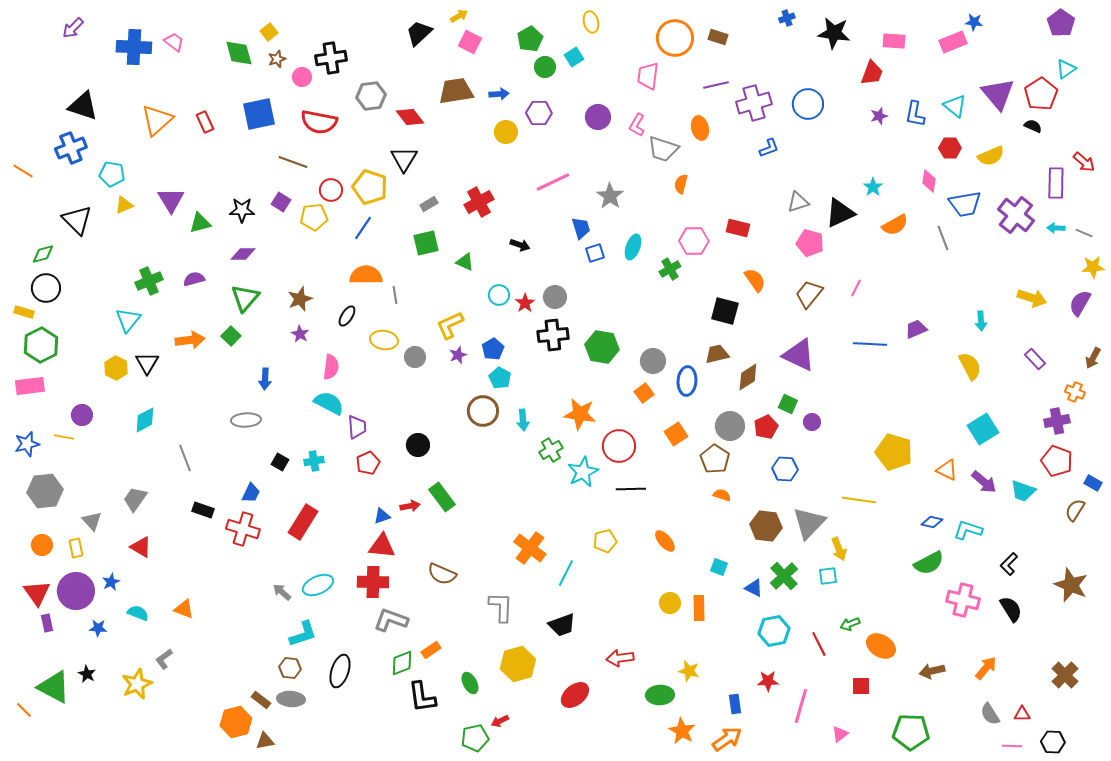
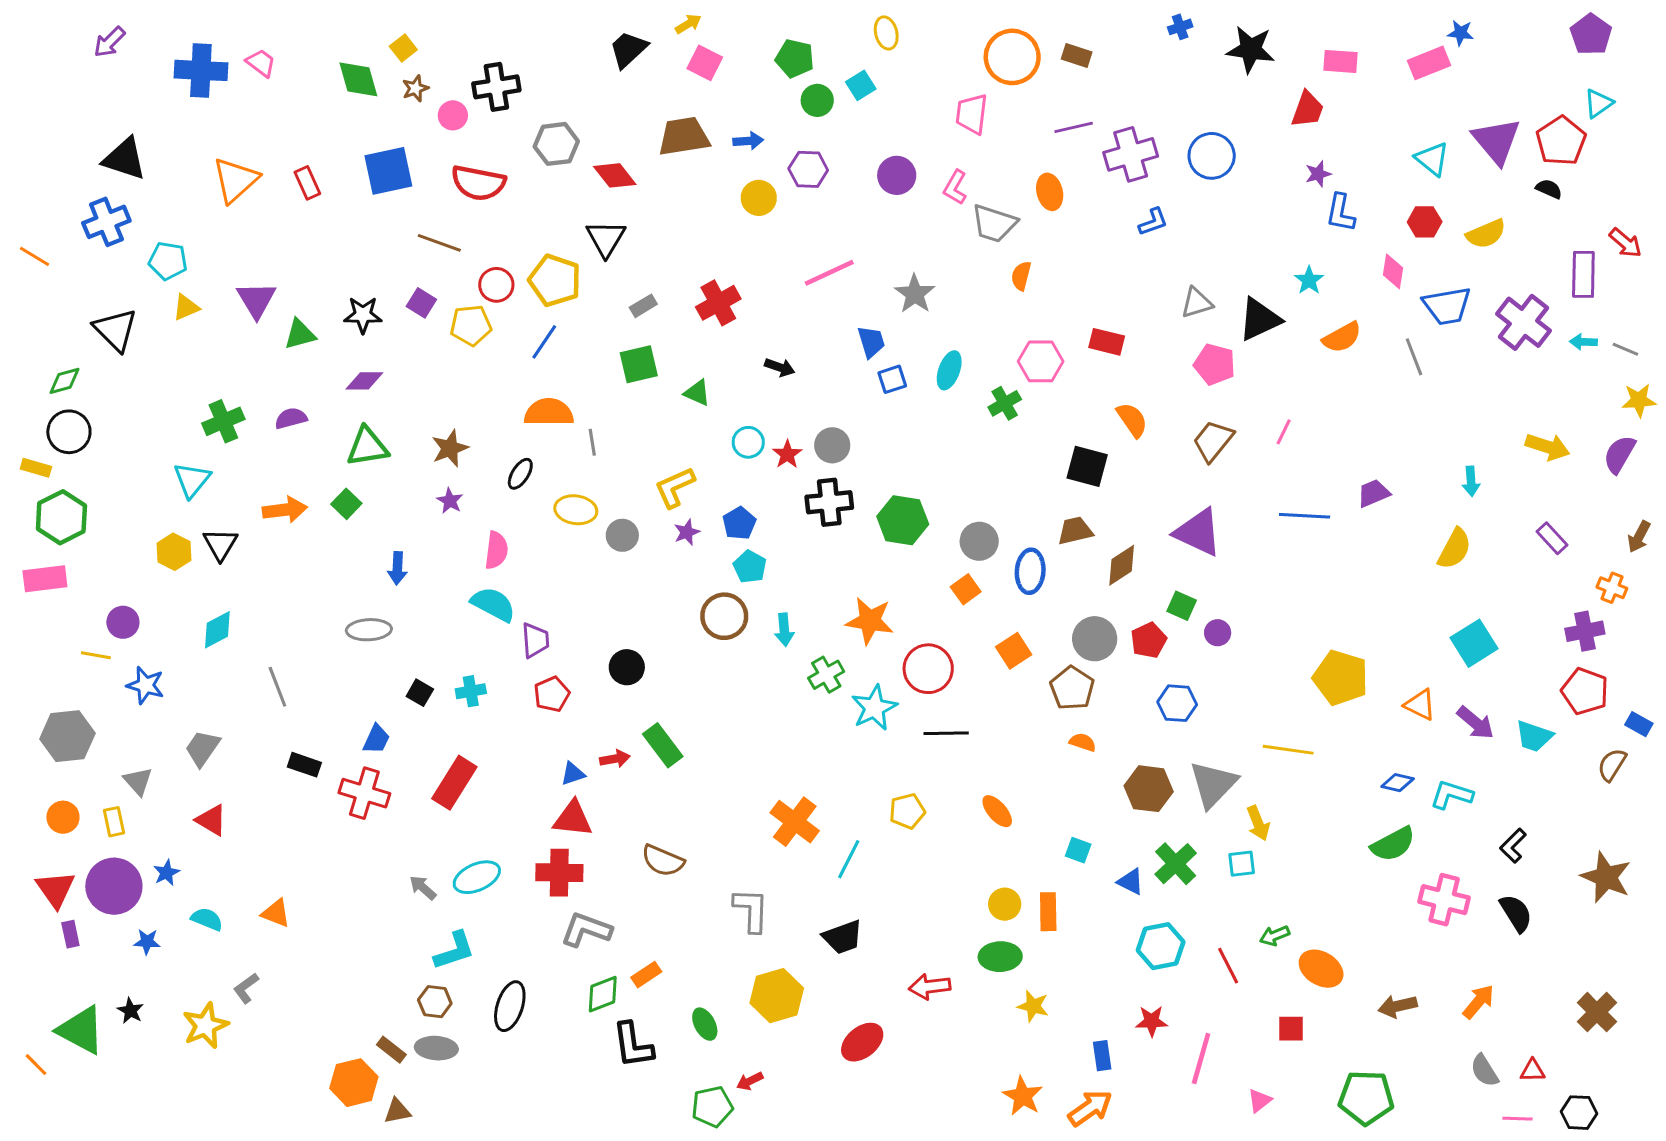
green pentagon: (530, 39) -> (795, 58), turned -30
blue L-shape: (915, 114) -> (1341, 213), moved
green triangle: (245, 298) -> (367, 447), turned 40
yellow semicircle: (970, 366) -> (1455, 549), turned 56
blue star: (27, 444) -> (145, 685), moved, turned 30
green ellipse: (660, 695) -> (1000, 957), moved

